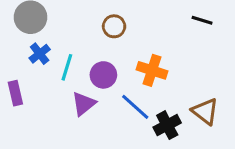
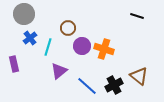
brown circle: (114, 26) -> (68, 28), moved
purple circle: (103, 75) -> (82, 46), moved
blue line: (135, 107) -> (87, 86), moved

